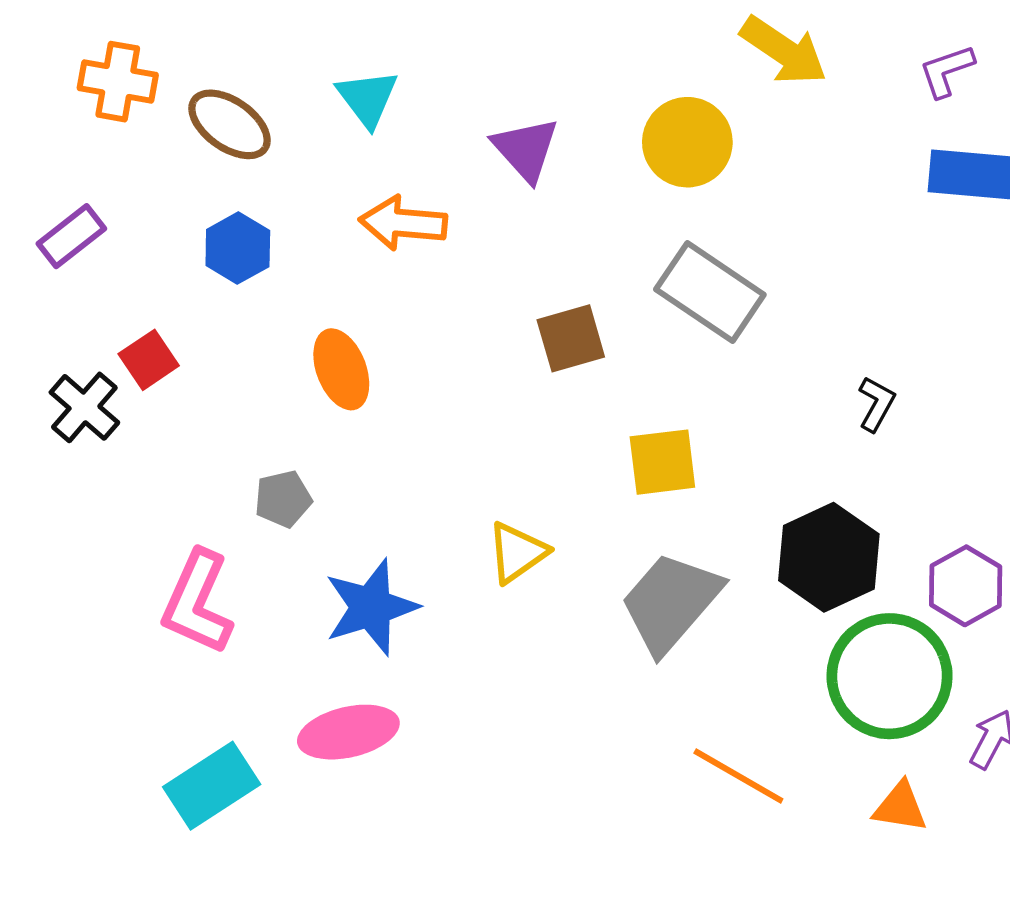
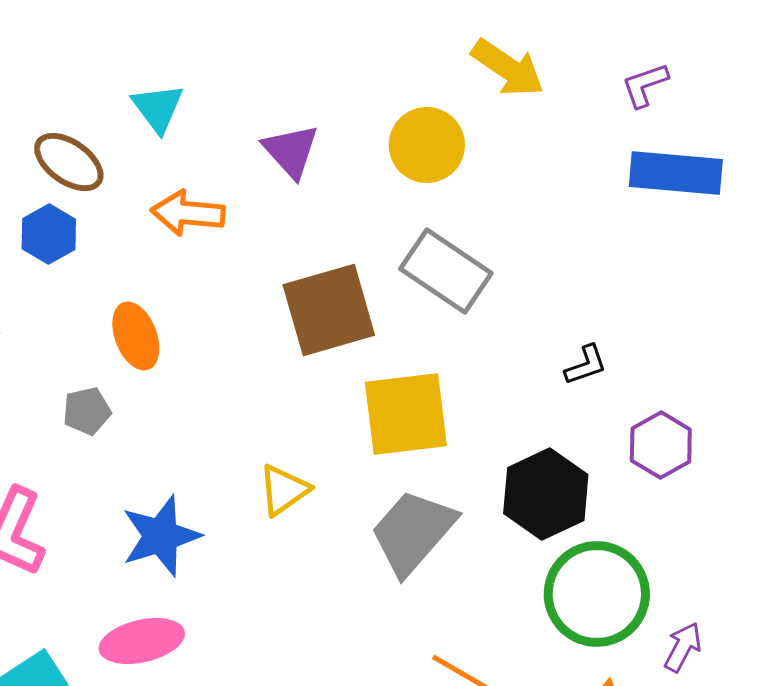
brown ellipse: (230, 124) -> (69, 162), moved
brown square: (571, 338) -> (329, 310), size x1.6
black L-shape: (876, 404) -> (586, 365), turned 42
yellow square: (662, 462) -> (406, 414), size x1.5
gray pentagon: (283, 499) -> (87, 411), moved
purple hexagon: (966, 586) -> (661, 445), moved

